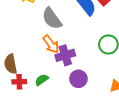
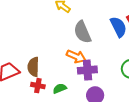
orange arrow: (51, 44) -> (76, 56), turned -42

